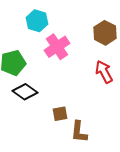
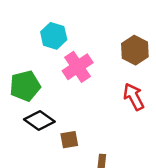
brown square: (60, 114) -> (69, 140), moved

